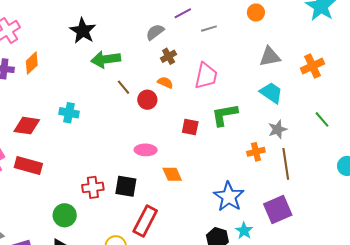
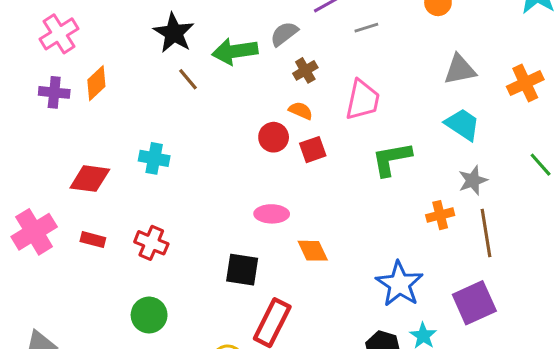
green arrow: (106, 59) -> (235, 51), moved
brown line: (123, 87) -> (188, 79), moved
red square: (190, 127) -> (313, 150), moved, turned -30
red rectangle: (28, 166) -> (93, 240), size x0.6
red cross: (93, 187) -> (151, 243), moved, turned 30

